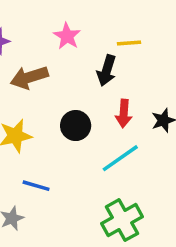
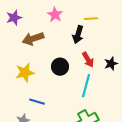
red arrow: (124, 113) -> (88, 60), turned -35
cyan line: (120, 158) -> (86, 86), turned -40

